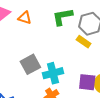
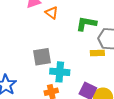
yellow rectangle: (84, 42) -> (97, 53), turned -56

